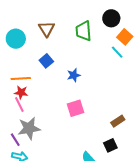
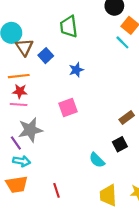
brown triangle: (47, 29) -> (24, 47), moved
green trapezoid: (84, 31) -> (69, 27), moved
pink line: (19, 105) -> (19, 105), turned -56
pink square: (75, 108) -> (68, 108), moved

